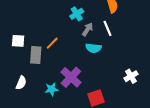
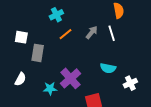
cyan cross: (77, 14) -> (56, 15), moved
orange line: (52, 43) -> (66, 34), moved
cyan semicircle: (93, 48) -> (108, 68), moved

